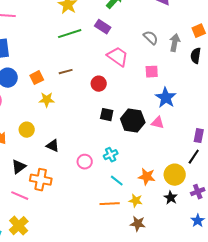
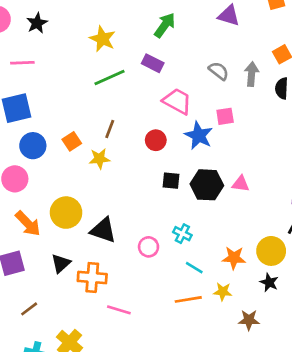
brown line: (66, 72) -> (110, 129), turned -48
blue star: (166, 98) -> (199, 135), moved
yellow star: (47, 100) -> (99, 159), moved
yellow circle: (27, 130) -> (66, 213), size x1.5
black triangle: (53, 146) -> (103, 230), size x1.5
cyan cross: (111, 155) -> (182, 234), turned -32
pink line: (20, 196) -> (119, 310), moved
brown star: (138, 224) -> (249, 320), moved

